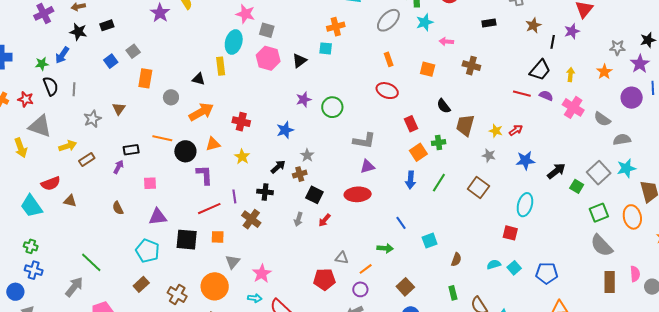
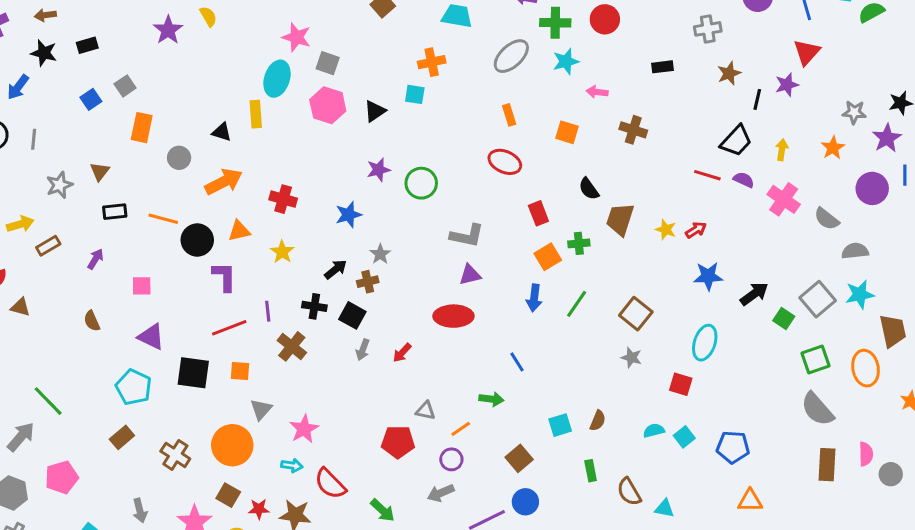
black rectangle: (131, 150) -> (115, 212), moved
gray star: (489, 155) -> (631, 358), moved
black square: (314, 195) -> (352, 315), moved
purple triangle: (158, 217) -> (151, 337), turned 30
cyan square: (430, 241) -> (560, 425), moved

